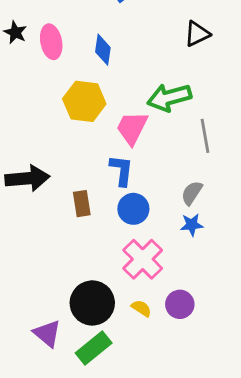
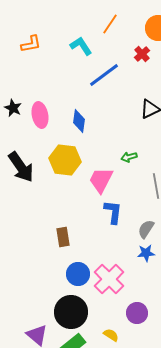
green arrow: (169, 97) -> (129, 157), size x0.5
blue L-shape: (121, 170) -> (113, 212), moved
black arrow: (27, 178) -> (21, 167), moved, turned 60
blue circle: (133, 209) -> (78, 274), moved
yellow semicircle: (141, 308) -> (111, 335), moved

